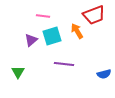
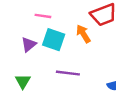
cyan square: (52, 36) -> (54, 40), turned 36
green triangle: (18, 72) -> (23, 81), moved

